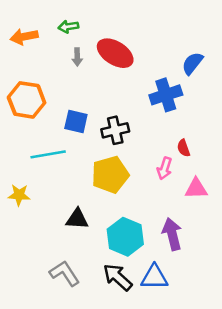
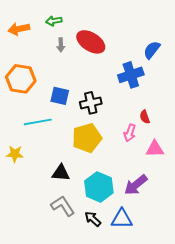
purple arrow: (172, 234) -> (136, 185), turned -115
gray L-shape: (65, 273) -> (63, 206), moved
black arrow: (118, 277) -> (93, 219), size x0.7

